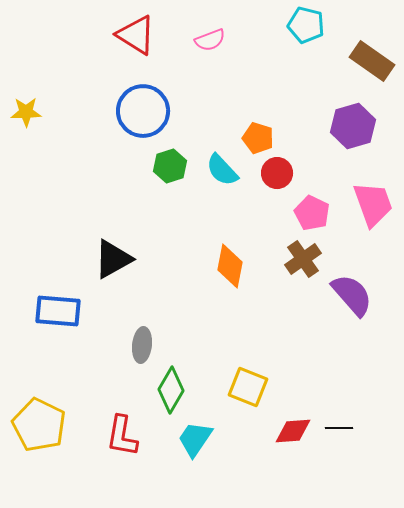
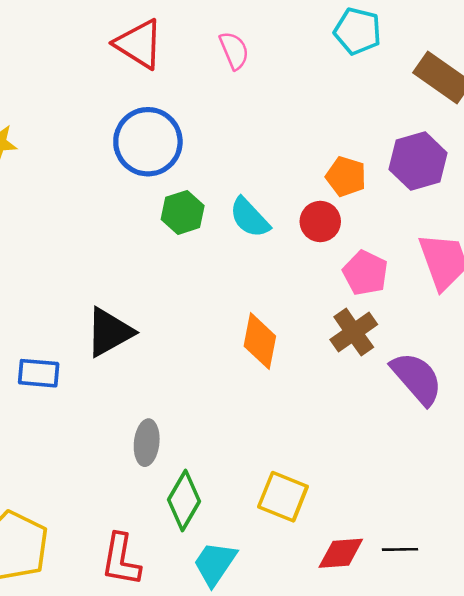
pink semicircle: (210, 40) -> (234, 50), turned -92
orange pentagon: (258, 138) -> (346, 176), moved
blue rectangle: (58, 311) -> (39, 373), moved, size x0.7

